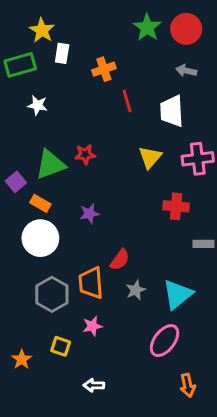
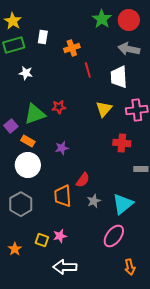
yellow star: (42, 30) -> (13, 21), moved
gray arrow: (186, 71) -> (129, 49), size x1.5
gray hexagon: (52, 294) -> (21, 204), moved
pink star: (92, 326) -> (60, 236), moved
white arrow: (94, 385) -> (65, 267), size x1.6

